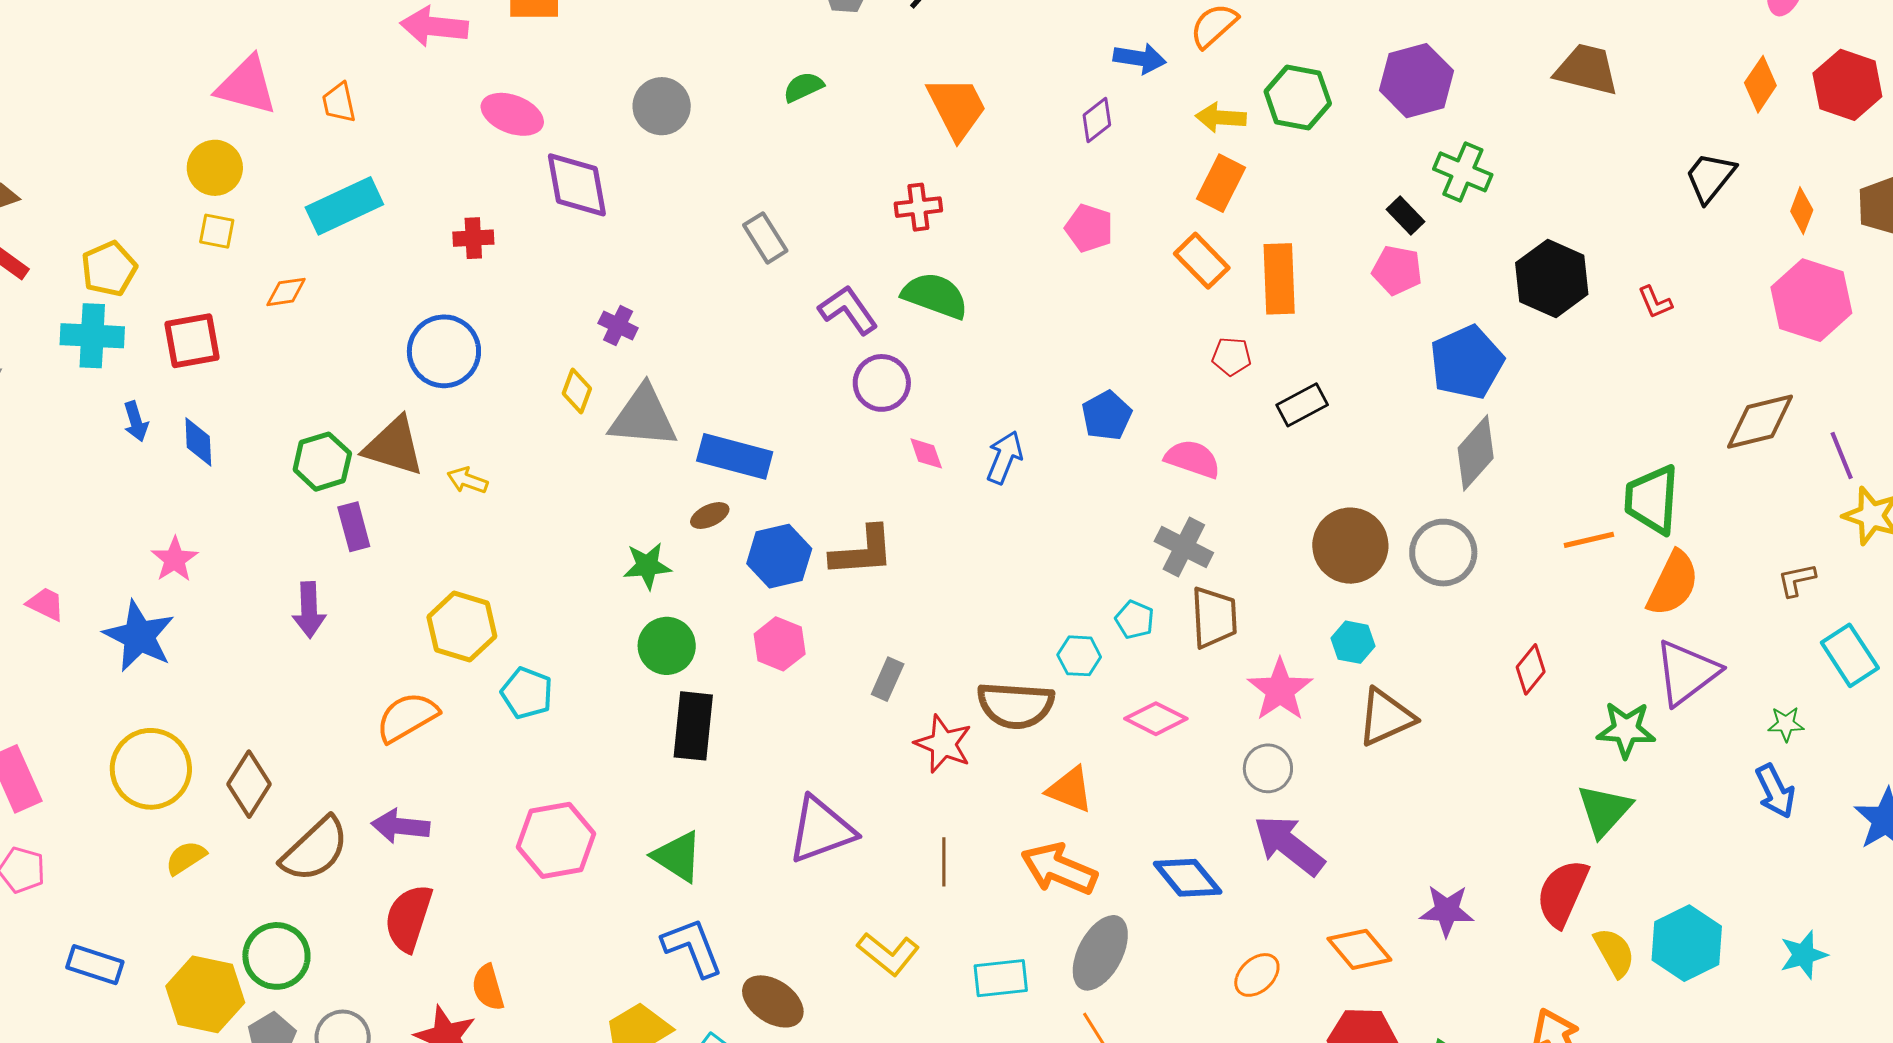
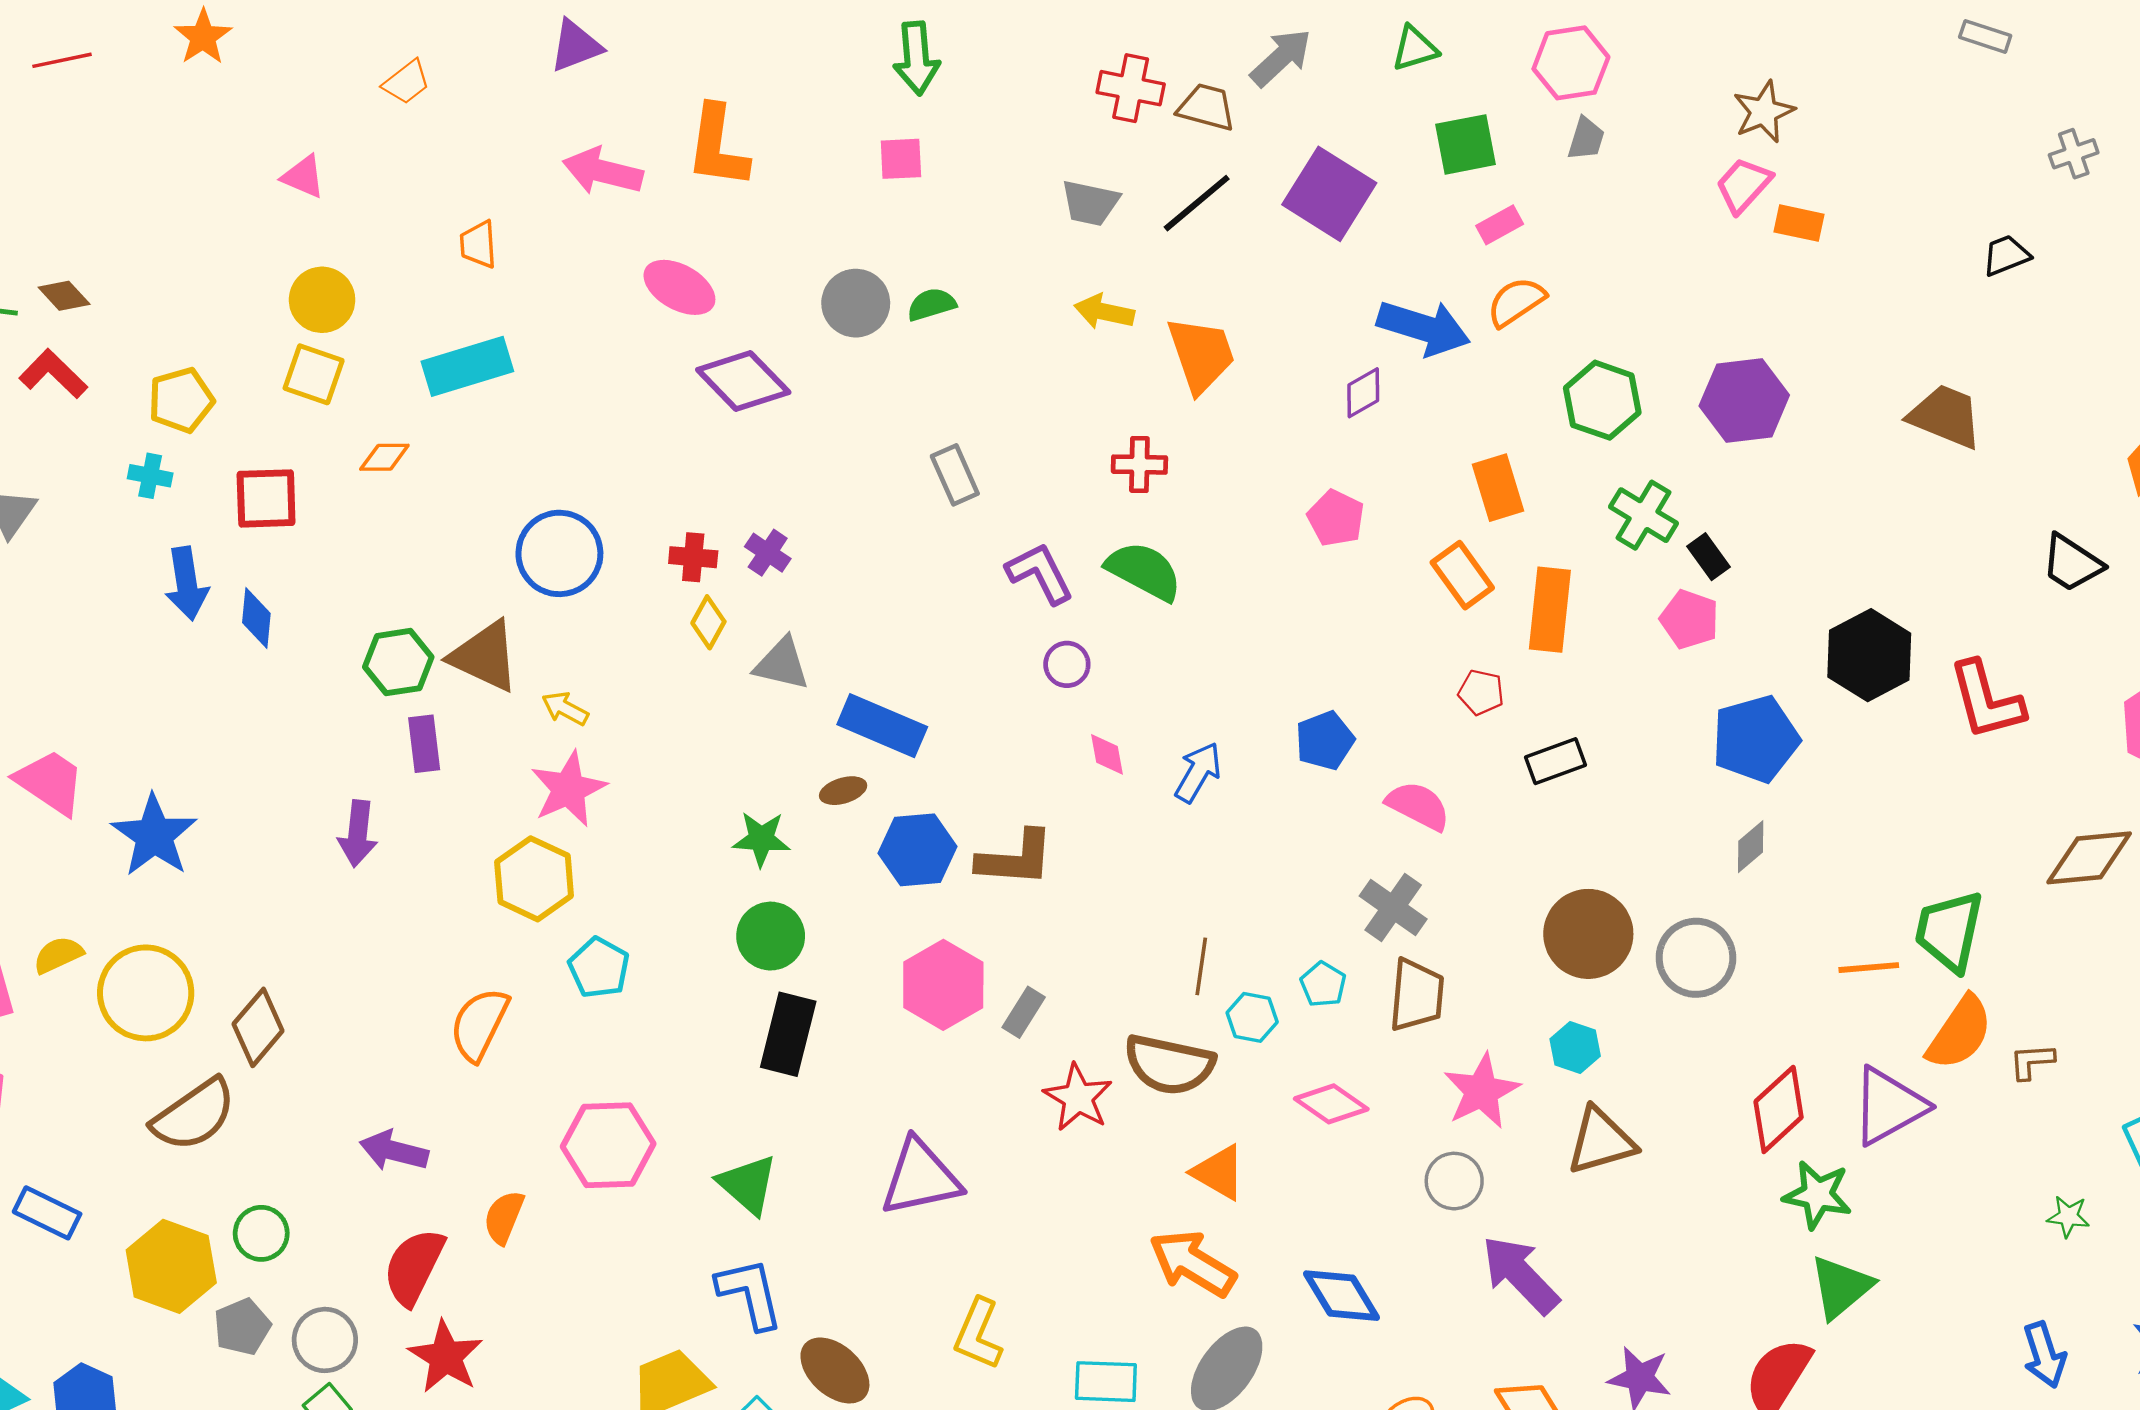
blue arrow: (1140, 58) -> (1424, 328), size x1.5
pink triangle: (247, 85) -> (303, 177), moved, size x0.6
green semicircle: (803, 87) -> (931, 304), moved
yellow arrow: (1221, 118) -> (1104, 312), moved
green cross: (1463, 172) -> (1644, 515), moved
black trapezoid: (1710, 177) -> (2072, 563), turned -104
orange rectangle: (1221, 183) -> (1498, 488), turned -52
purple diamond: (577, 185) -> (743, 381), turned -42
yellow square: (217, 231) -> (314, 374), size x1.4
red cross: (473, 238) -> (693, 557), moved
red L-shape: (1655, 302) -> (1986, 700), size x2.0
cyan cross: (92, 336) -> (150, 476), size x0.6
purple circle: (882, 383) -> (1067, 664), size x0.7
gray triangle: (643, 417) -> (782, 664), size x0.7
blue arrow: (136, 421) -> (187, 584), size x1.5
gray diamond: (1476, 453) -> (1751, 847), size x0.6
pink star: (175, 559) -> (568, 789), moved, size x1.4
brown L-shape: (1797, 580) -> (2032, 1061), moved
pink trapezoid: (46, 604) -> (50, 782), size x1.6
pink hexagon: (780, 644) -> (943, 985), moved, size x1.4
red diamond: (1531, 669) -> (1779, 1109), size x1.5
purple triangle: (1687, 672) -> (1889, 1106), moved
orange semicircle: (407, 717) -> (479, 1024), moved, turned -42
green star: (1626, 730) -> (1817, 1195), moved
blue arrow: (1775, 791) -> (2044, 1355), moved
purple arrow: (400, 826) -> (394, 1151), moved
purple arrow: (1289, 845) -> (1520, 1275), moved
brown semicircle: (315, 849) -> (194, 1115), moved
yellow semicircle: (186, 858) -> (58, 955), moved
brown line: (944, 862) -> (1201, 966), moved
red semicircle: (408, 918) -> (414, 1267), moved
yellow L-shape: (888, 954) -> (978, 1334), turned 66
green circle: (276, 956) -> (261, 1233), size x0.7
orange semicircle: (488, 987) -> (504, 1217), moved, turned 30

